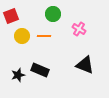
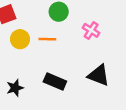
black rectangle: (40, 70) -> (55, 82), moved

